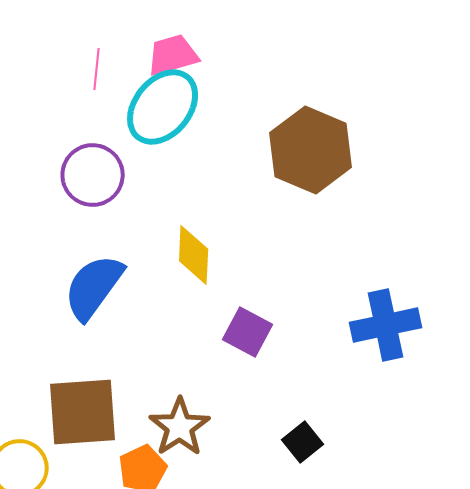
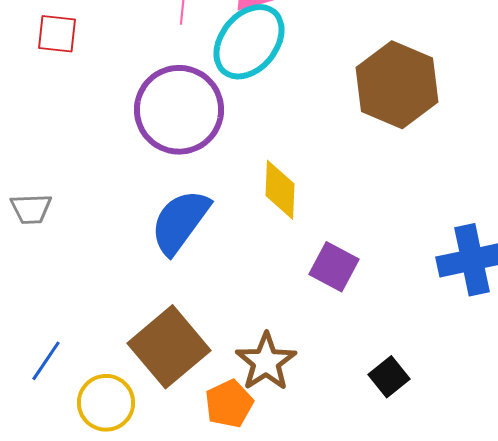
purple circle: (93, 175) -> (179, 110), size x1.4
brown square: (83, 412) -> (169, 347), turned -36

